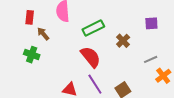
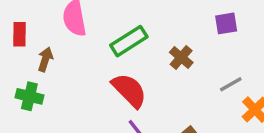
brown arrow: (43, 34) -> (45, 59), turned 64

